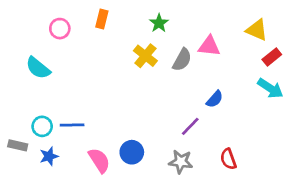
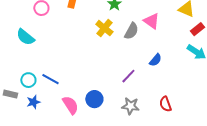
pink triangle: (209, 46) -> (151, 21), turned 30
blue line: (72, 125) -> (50, 79), turned 30
purple line: (190, 126) -> (128, 76), moved

